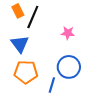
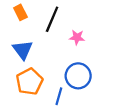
black line: (33, 17) -> (52, 19), moved
orange pentagon: (26, 72) -> (29, 82), turned -30

